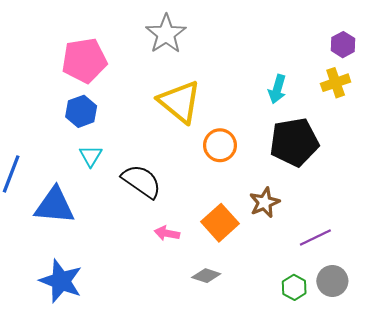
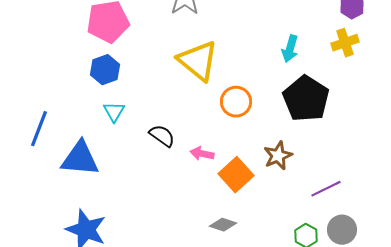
black pentagon: (294, 142) -> (306, 99), turned -30
black semicircle: (142, 181) -> (162, 136), size x0.7
pink arrow: (167, 233) -> (202, 154), moved

